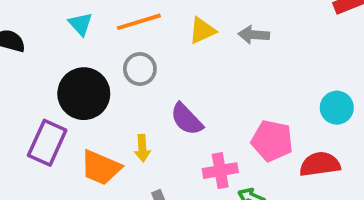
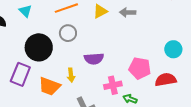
cyan triangle: (80, 24) -> (25, 11), moved
purple semicircle: (187, 119) -> (94, 59), turned -48

